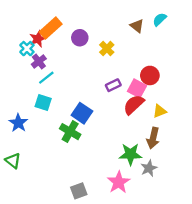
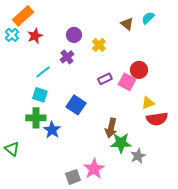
orange rectangle: (51, 28) -> (23, 16), moved
cyan cross: (27, 49) -> (12, 35), moved
purple cross: (39, 61) -> (67, 57), moved
red semicircle: (134, 105) -> (157, 119), moved, turned -145
blue star: (18, 123) -> (52, 130), moved
green cross: (70, 132) -> (36, 118), moved, turned -30
brown arrow: (153, 138) -> (111, 128), moved
pink star: (119, 182) -> (94, 169), moved

